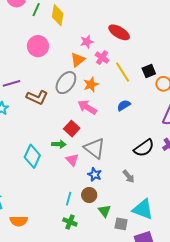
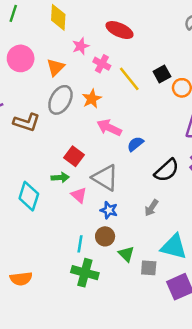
yellow diamond: (58, 15) -> (58, 17), moved
orange triangle: (78, 60) -> (56, 67), moved
blue semicircle: (124, 105) -> (135, 144), moved
pink arrow: (87, 107) -> (109, 128), moved
gray arrow: (129, 176) -> (151, 208), turned 80
green cross: (70, 222) -> (85, 273), size x1.5

